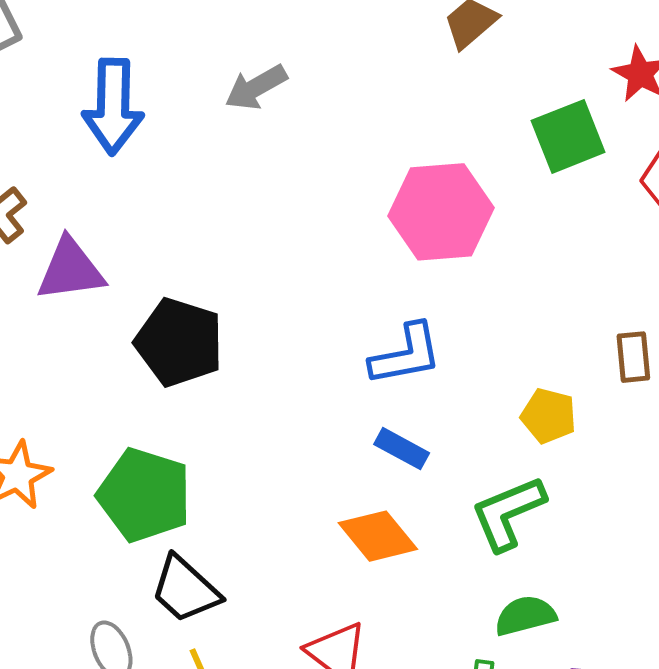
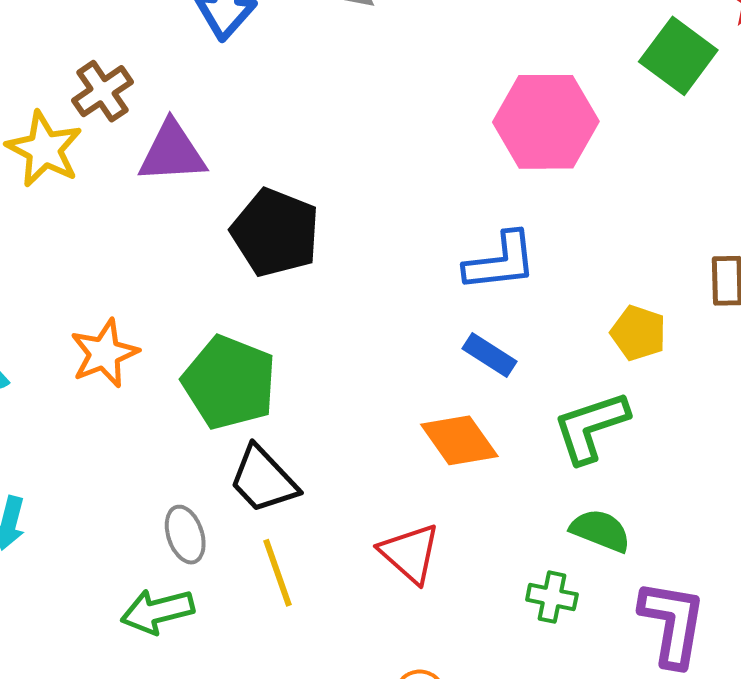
green square: (568, 136) -> (678, 56), turned -36
green semicircle: (525, 616) -> (600, 531), turned 32

